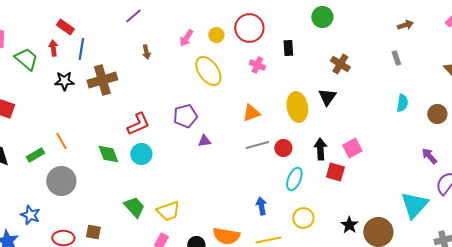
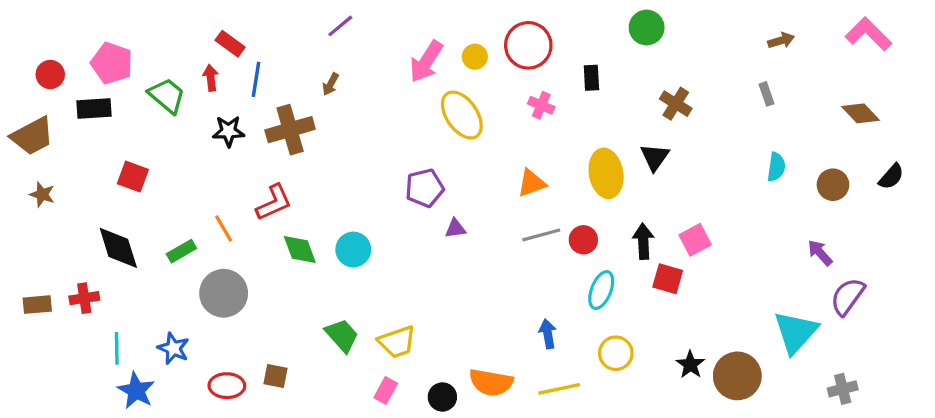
pink arrow: (186, 38) -> (426, 62), size x1.5
brown arrow: (146, 52) -> (331, 84), moved, turned 40
red L-shape: (138, 124) -> (274, 203), moved

